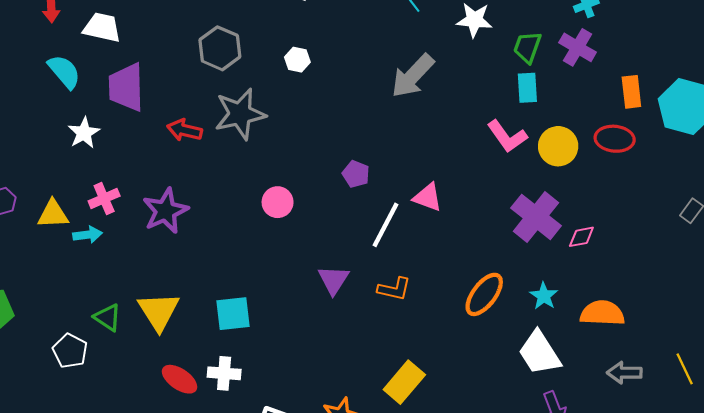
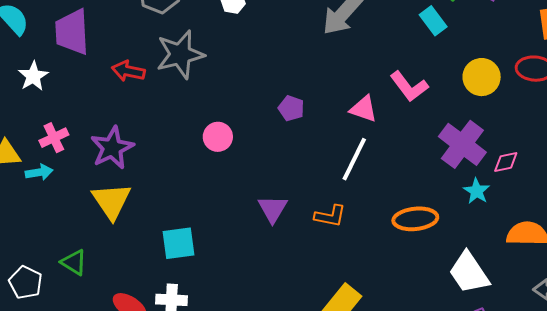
cyan rectangle: (527, 88) -> (433, 21), moved, turned -32
pink L-shape: (507, 136) -> (409, 87), moved
pink triangle: (428, 197) -> (364, 109), moved
white line: (386, 225) -> (354, 159), moved
orange ellipse: (484, 294) -> (415, 219), turned 48
cyan star: (544, 296) -> (477, 191), moved
yellow triangle: (159, 311) -> (112, 201), moved
green triangle: (108, 317) -> (74, 262), moved

